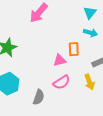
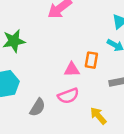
yellow arrow: (90, 82) -> (98, 116), moved, turned 147

